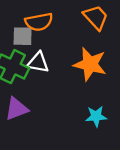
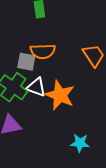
orange star: (90, 64) -> (60, 95), moved

